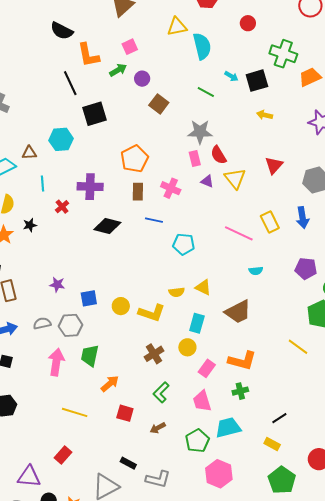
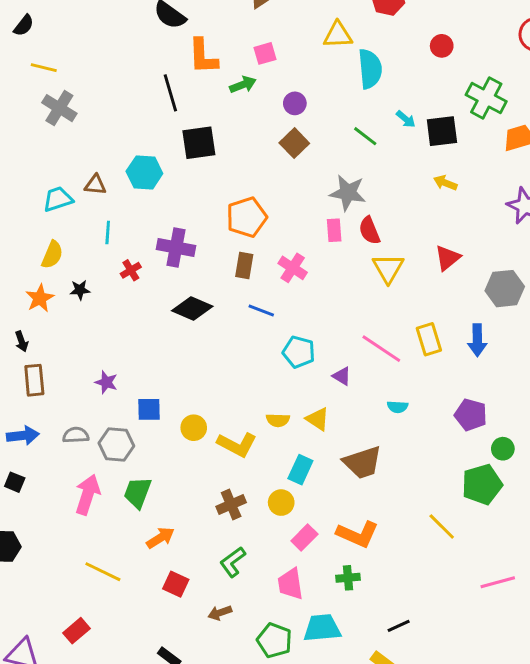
purple circle: (142, 79) -> (295, 103), moved
purple triangle: (207, 181) -> (342, 376), moved
green pentagon: (197, 441) -> (274, 640), turned -30

